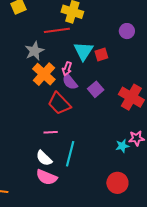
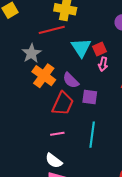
pink arrow: (67, 69) -> (103, 64), moved
purple square: (96, 89) -> (90, 97), moved, turned -35
red trapezoid: (59, 103) -> (63, 104), turned -105
cyan line: (70, 154) -> (92, 135), moved

